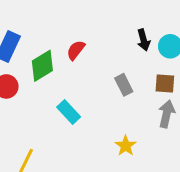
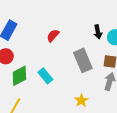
green diamond: (42, 66) -> (19, 76), moved
gray rectangle: (124, 85) -> (83, 60), size x1.6

